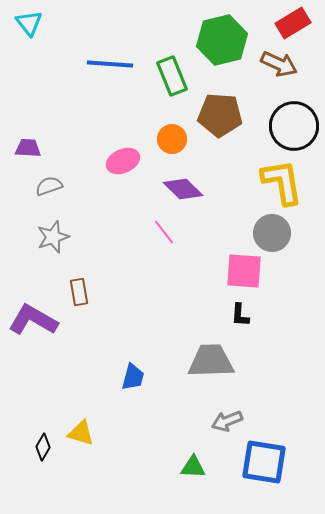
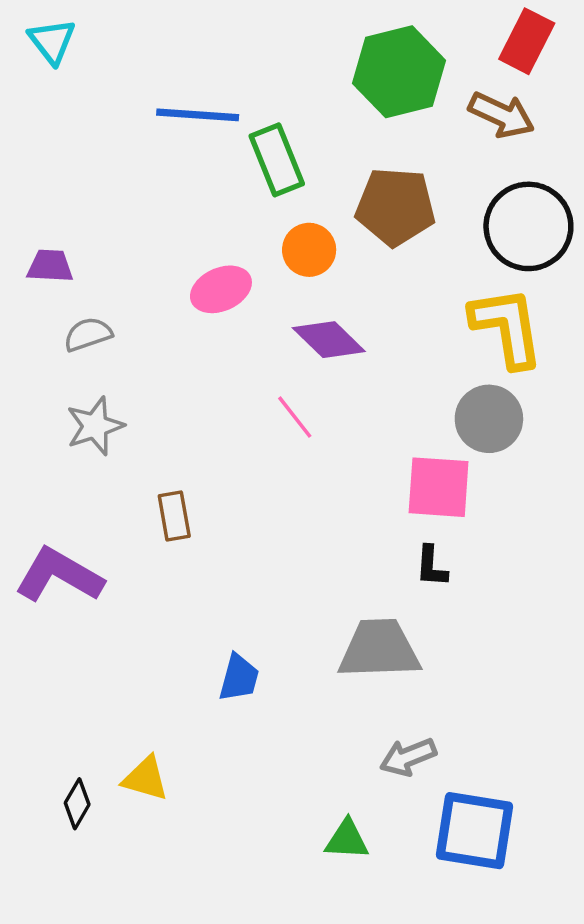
red rectangle: (293, 23) -> (527, 41), turned -32
green rectangle: (172, 76) -> (277, 160), moved
brown rectangle: (79, 292) -> (174, 516), moved

